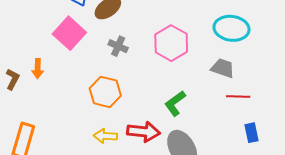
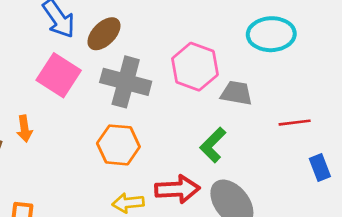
gray cross: (118, 46) -> (126, 82), size x1.8
gray trapezoid: (223, 68) -> (236, 93), moved

